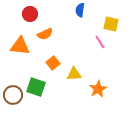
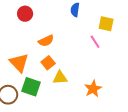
orange semicircle: (45, 34) -> (46, 41), moved
orange triangle: (20, 46) -> (19, 63), moved, turned 40
yellow triangle: (74, 74) -> (60, 78), moved

